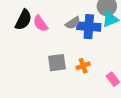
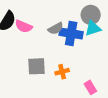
pink semicircle: (40, 24) -> (24, 26), turned -36

